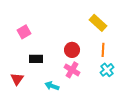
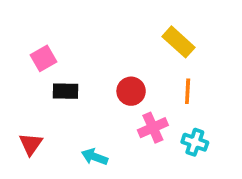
black rectangle: (36, 59) -> (65, 91), moved
pink cross: (72, 70) -> (153, 128), moved, turned 35
cyan cross: (107, 70) -> (195, 142), moved, turned -32

